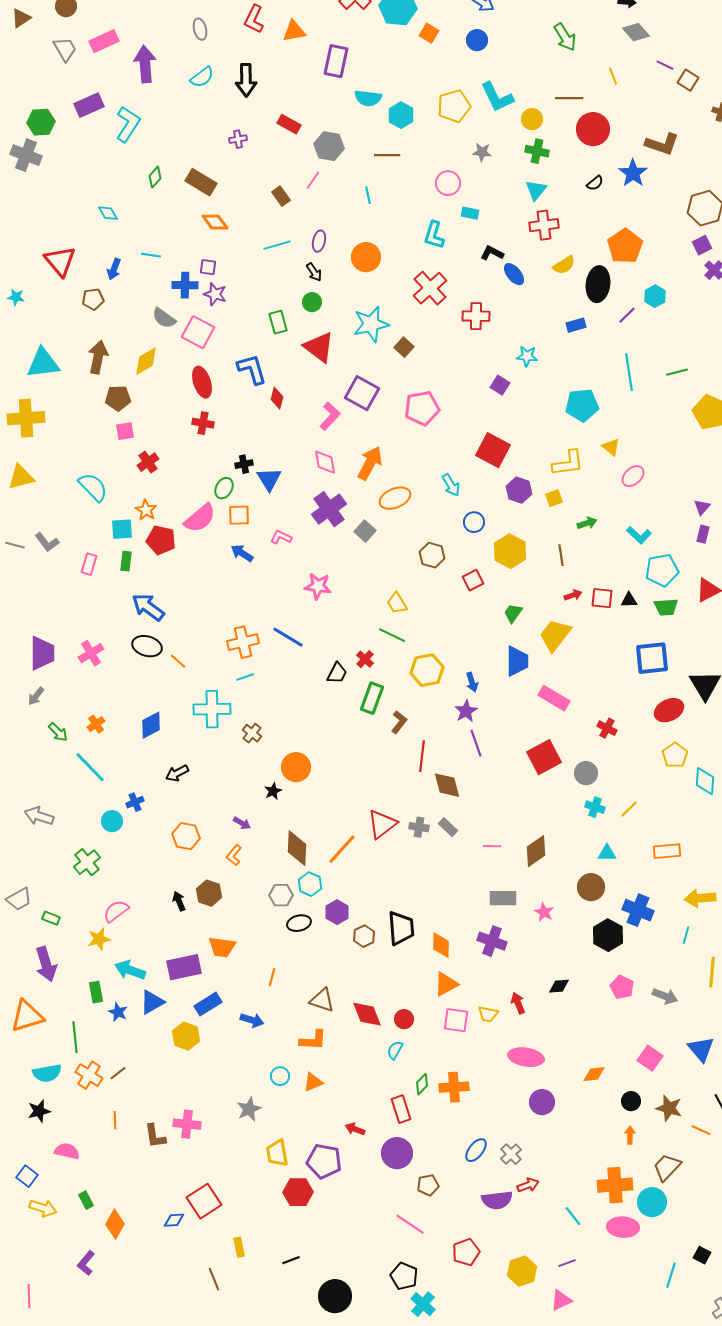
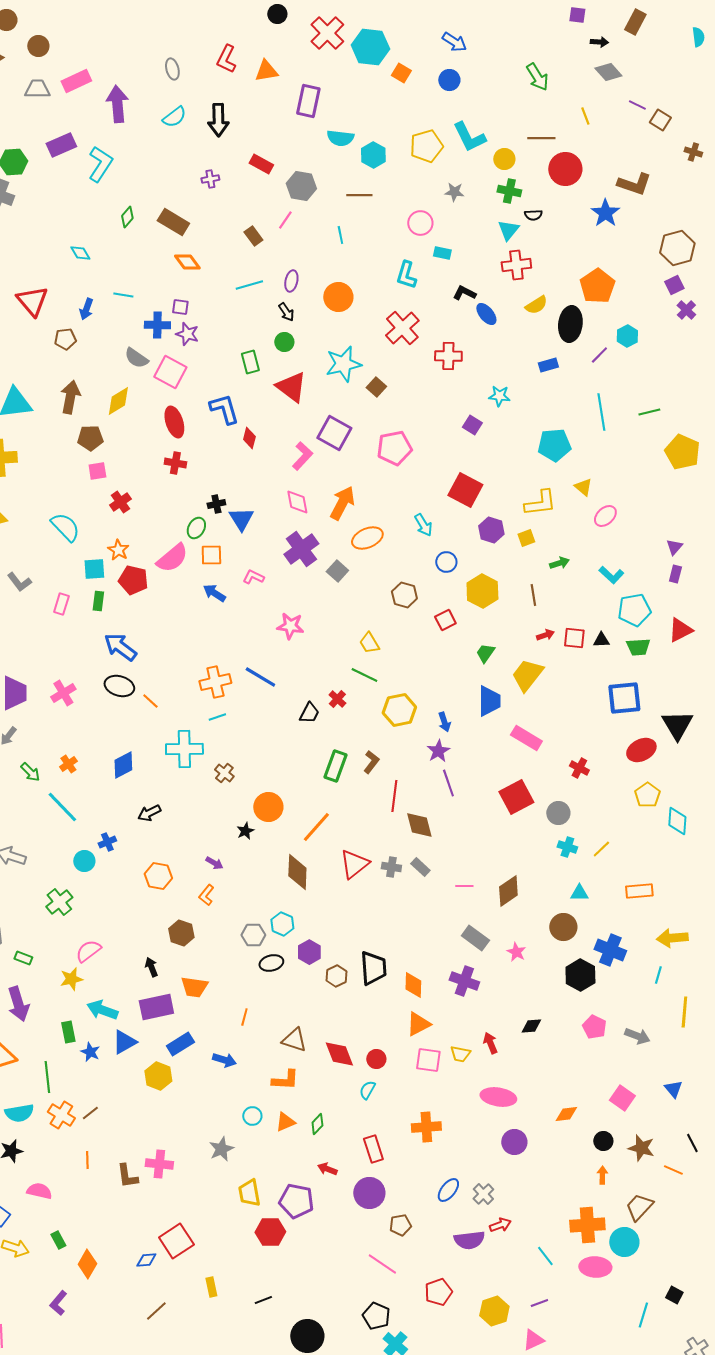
gray trapezoid: (65, 49) -> (37, 89), turned -60
black semicircle: (595, 183) -> (533, 215), moved, turned 36
green rectangle: (372, 698) -> (335, 766), moved
brown diamond: (297, 848) -> (297, 872), moved
orange line: (342, 849) -> (316, 827), moved
gray rectangle: (503, 898) -> (475, 938), turned 36
black arrow: (179, 901) -> (151, 967), moved
blue triangle: (701, 1049) -> (673, 1089), size x0.7
green diamond: (422, 1084) -> (317, 1124), moved
brown line: (214, 1279) -> (156, 1311), moved, turned 70

